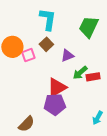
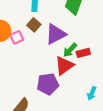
purple triangle: (67, 56) -> (56, 34), size x1.6
red triangle: (57, 87) -> (64, 66), moved

